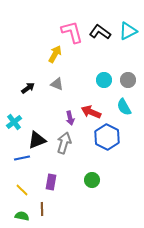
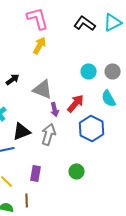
pink L-shape: (72, 32) -> (38, 18), moved
gray triangle: (57, 84) -> (43, 90), moved, size x1.5
red arrow: (91, 112) -> (76, 104), turned 108

